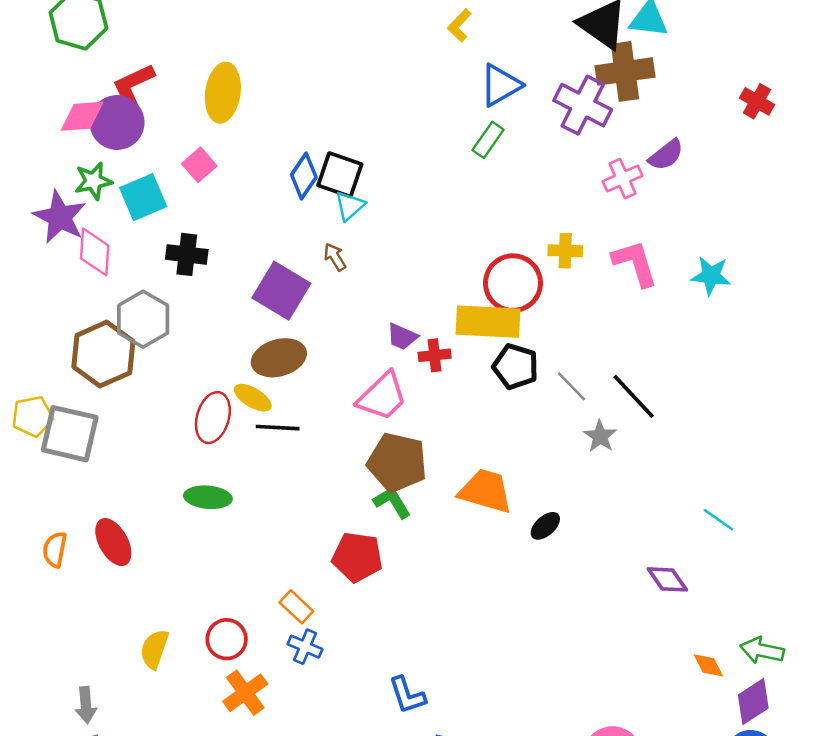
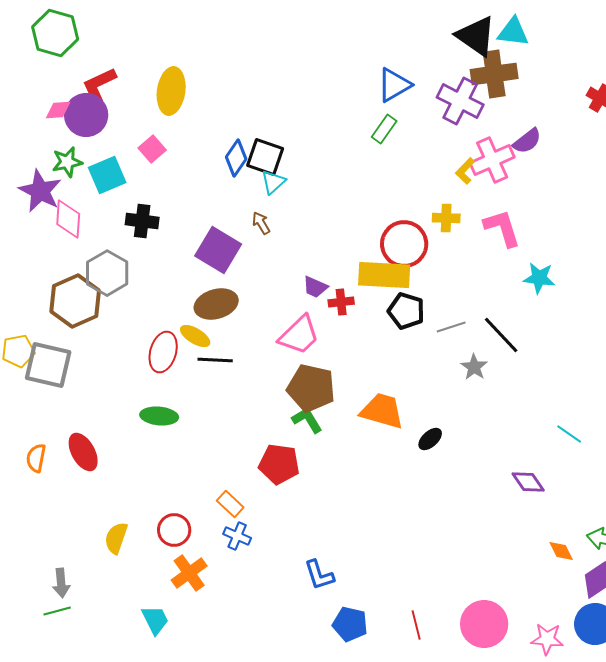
yellow L-shape: (459, 25) -> (465, 171), moved
pink diamond: (82, 116) -> (58, 110), size x0.7
pink cross: (623, 179) -> (492, 160), size x1.4
cyan star: (711, 276) -> (539, 278), moved
gray line: (571, 386) -> (451, 327), turned -64

